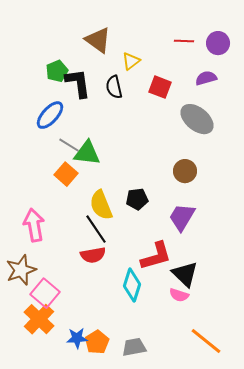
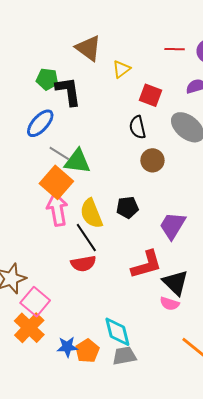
green pentagon: (57, 71) -> (47, 79), turned 30
black semicircle: (114, 87) -> (137, 127), moved
brown circle: (185, 171) -> (152, 160), moved
orange square: (66, 174) -> (56, 182), size x1.4
pink arrow: (34, 225) -> (57, 209), moved
cyan diamond: (132, 285) -> (117, 332), moved, turned -32

